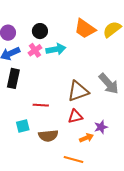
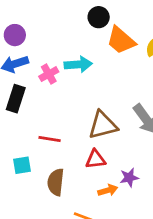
black circle: (40, 31) -> (99, 17), moved
pink cross: (35, 50) -> (49, 74), moved
brown semicircle: (48, 136) -> (56, 182), turned 96

